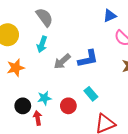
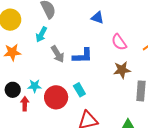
blue triangle: (110, 16) -> (97, 18), moved, turned 32
gray arrow: (62, 61) -> (58, 54), turned -90
red circle: (68, 106) -> (56, 97), size x1.5

